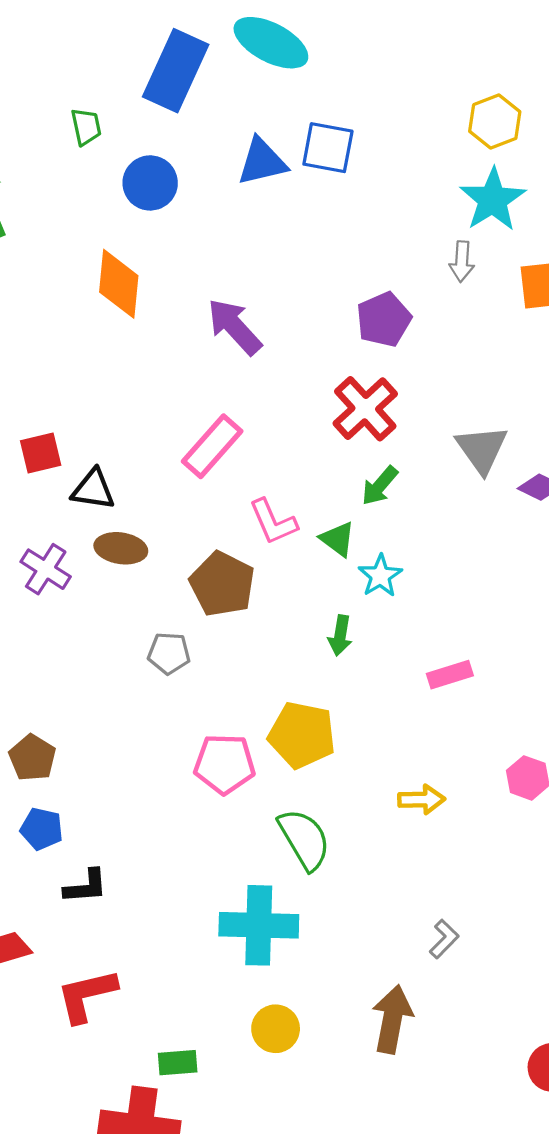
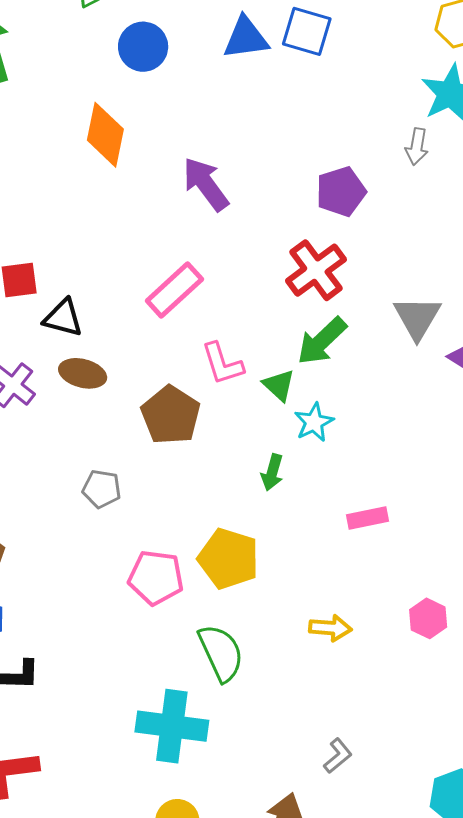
green arrow: (380, 486) -> (322, 341), size x1.4
gray pentagon: (169, 653) -> (102, 489), moved

